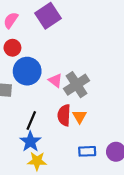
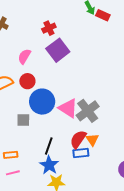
pink triangle: (55, 80) -> (68, 108), size x1.5
red semicircle: (64, 115) -> (78, 139), turned 36
blue rectangle: (87, 151) -> (81, 153), moved

